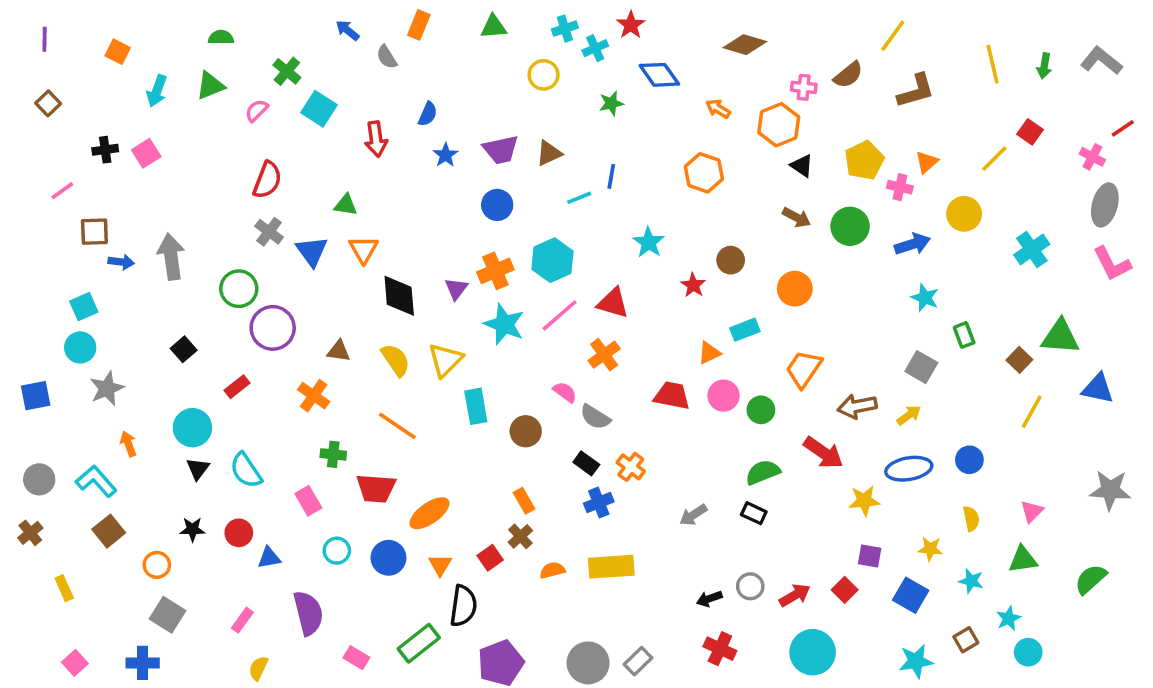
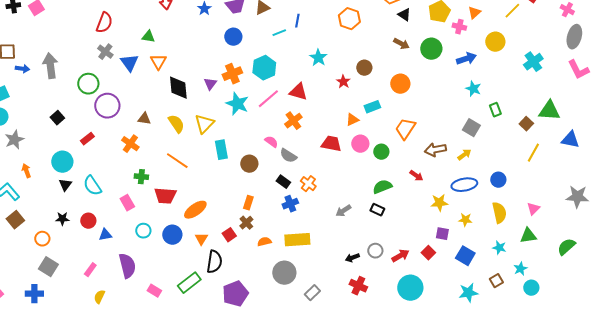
red arrow: (823, 453) -> (416, 176), size x0.6
orange rectangle: (524, 501) -> (248, 203), turned 48
yellow semicircle: (971, 519) -> (499, 213), size x1.5
yellow star: (930, 549) -> (465, 220), moved
gray circle: (588, 663) -> (284, 273), moved

